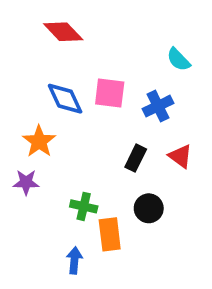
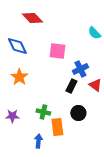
blue diamond: (65, 99) -> (17, 46), moved
blue cross: (158, 106) -> (80, 69), moved
purple star: (26, 182) -> (12, 116), moved

